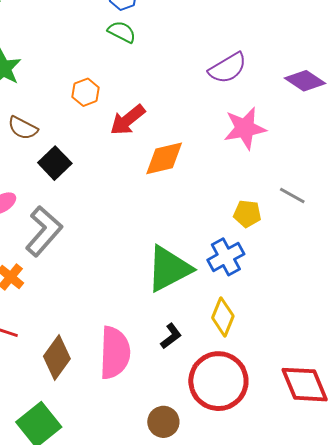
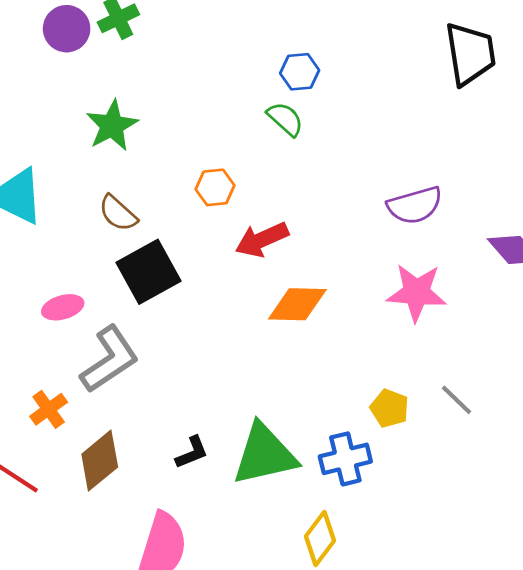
black square: (55, 163) -> (148, 272), size x1.4
black L-shape: (171, 336) -> (192, 452), moved
brown diamond: (57, 358) -> (100, 461), moved

